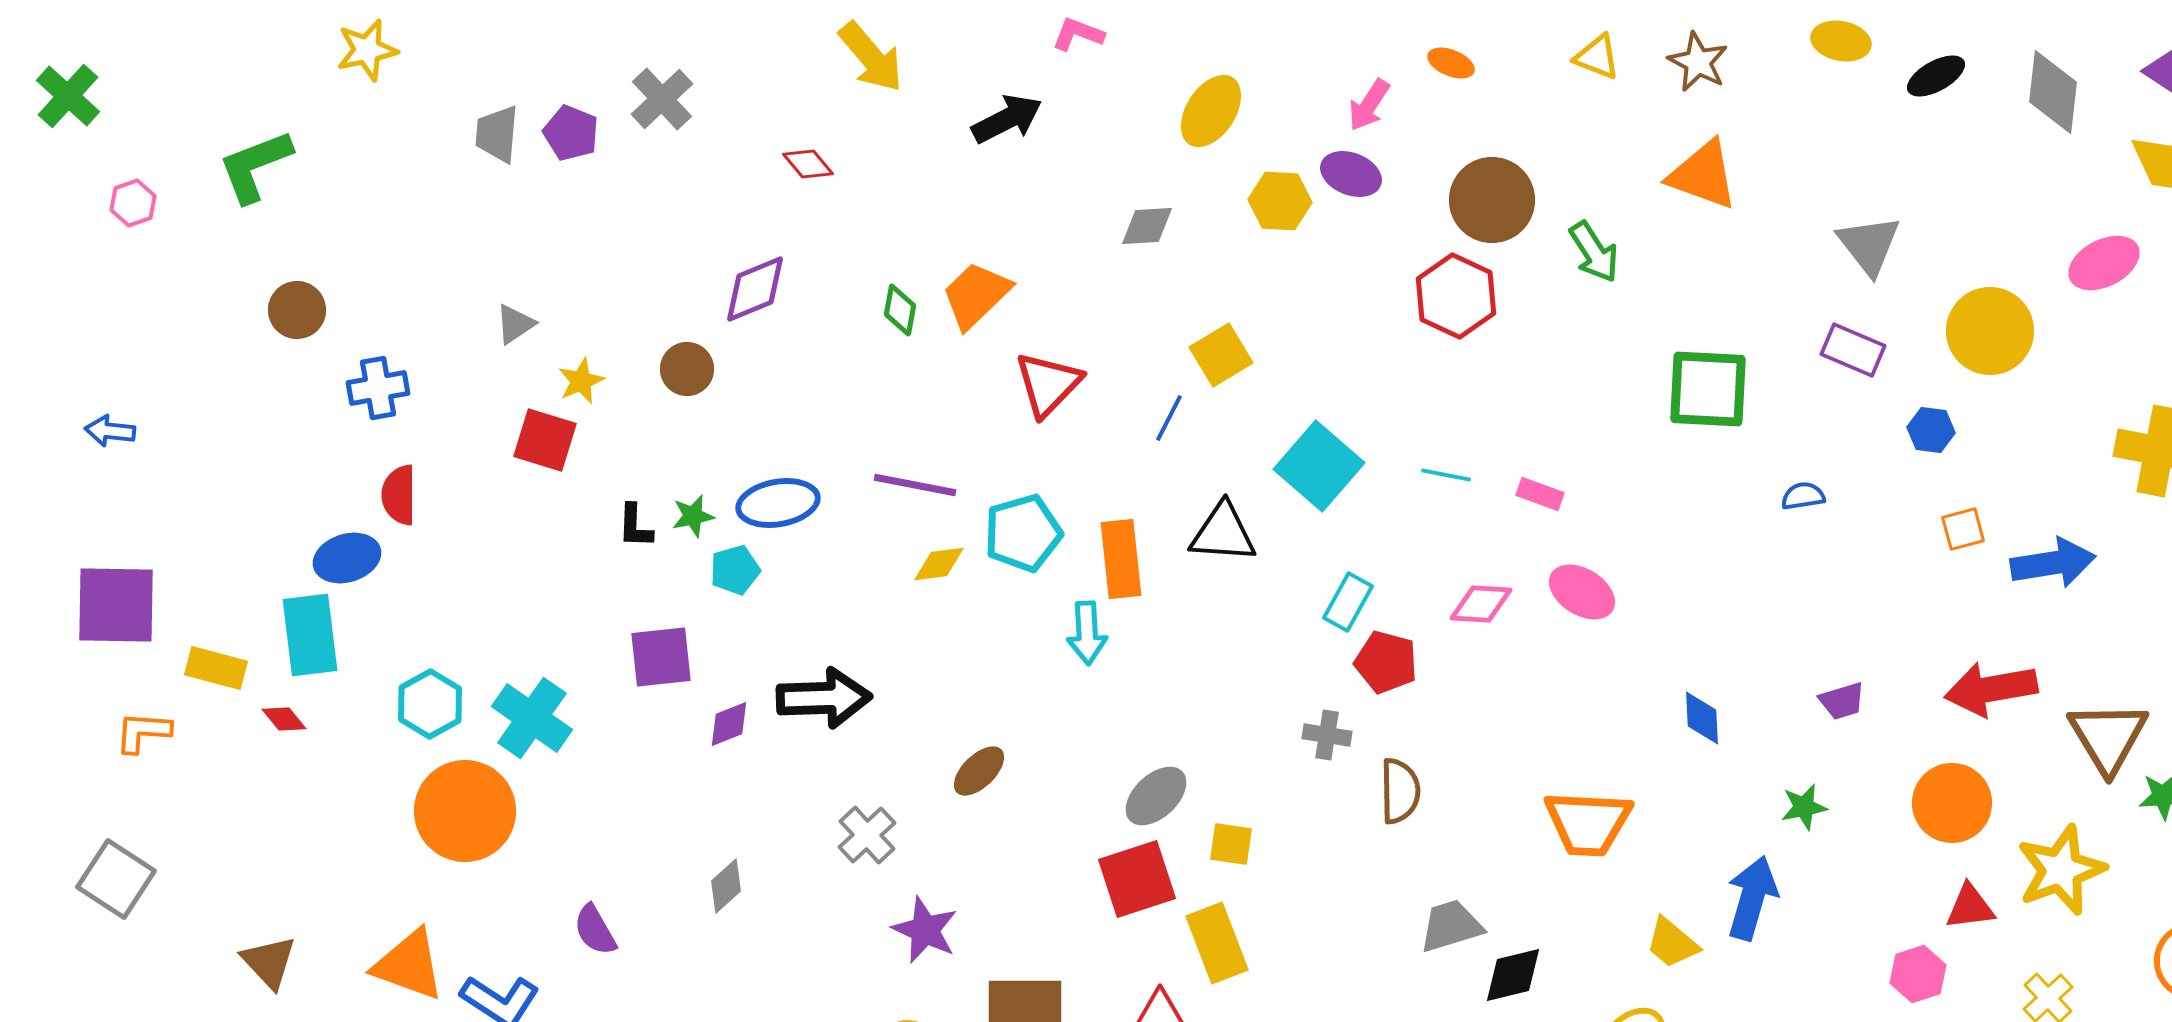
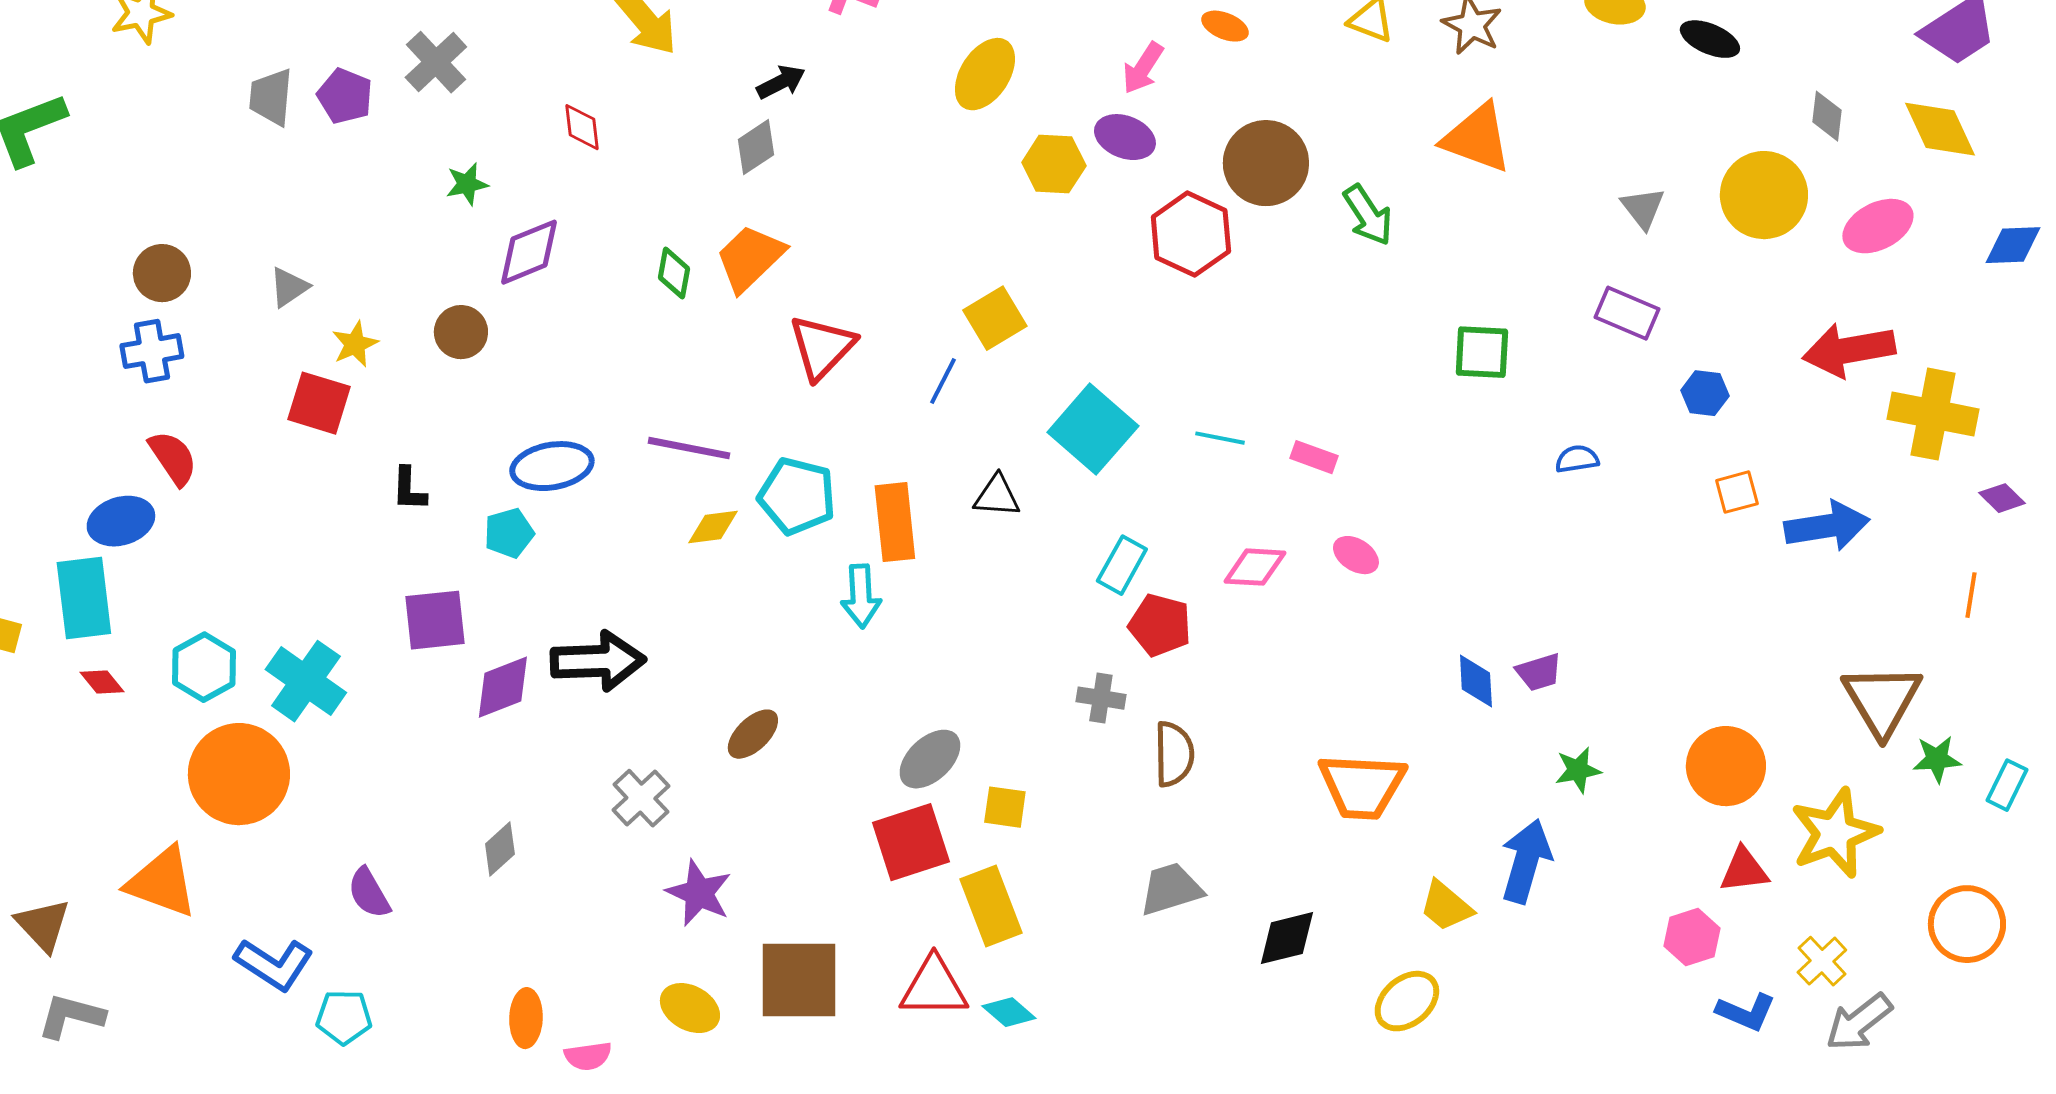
black ellipse: (1936, 76) -> (1710, 39), turned 52
gray diamond: (2053, 92) -> (1827, 116), moved, size x0.6
black arrow: (1007, 119) -> (781, 82), size x0.7
red diamond: (808, 164) -> (582, 127), turned 33
gray diamond: (1147, 226) -> (756, 147), moved, turned -30
gray triangle: (1869, 245) -> (1643, 208), size x0.7
red hexagon: (1456, 296) -> (1191, 234), moved
brown circle: (297, 310) -> (162, 273), moved
yellow circle: (1990, 331) -> (1764, 195), moved
green square: (1708, 389) -> (1482, 352), size x0.7
red semicircle: (399, 495) -> (173, 458), turned 146
green star: (693, 516) -> (467, 184), moved
cyan pentagon: (1023, 533) -> (797, 496), turned 30
black triangle: (1223, 533) -> (997, 496), size x0.7
pink ellipse: (1582, 592) -> (1356, 555), size x0.7
red arrow: (1991, 689) -> (1849, 350), moved
purple trapezoid: (1842, 701) -> (1539, 672), moved
red diamond: (284, 719) -> (102, 682), moved
purple diamond: (729, 724) -> (503, 687), size x1.4
gray trapezoid: (1451, 926) -> (1171, 889), moved
orange triangle: (409, 965) -> (162, 882), moved

